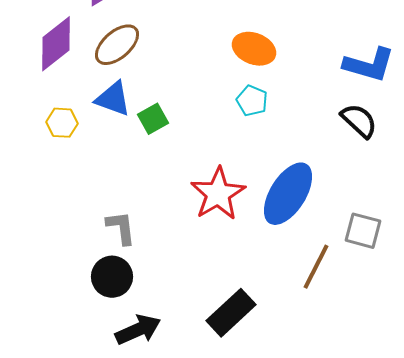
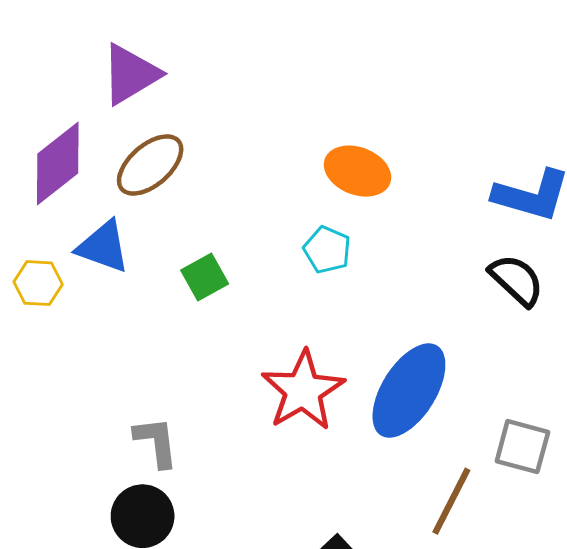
blue triangle: (113, 99) -> (103, 247), moved
cyan pentagon: (252, 101) -> (327, 250), moved
yellow hexagon: (62, 123) -> (38, 283), moved

